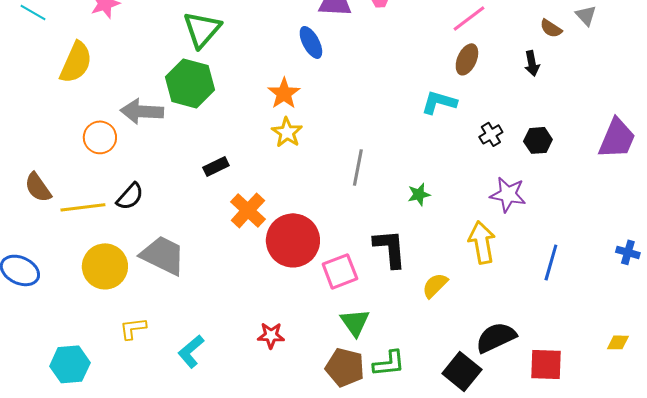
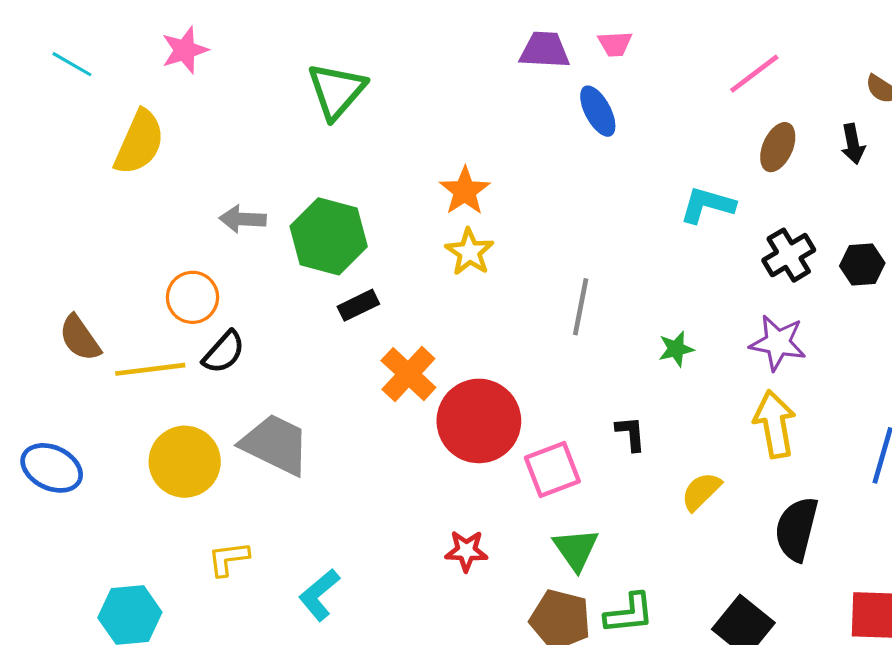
blue ellipse: (311, 42) -> (598, 111), moved
brown ellipse: (467, 59) -> (778, 147), moved
green hexagon: (190, 83) -> (329, 236), moved
gray arrow: (142, 111) -> (243, 219), size x0.7
black cross: (491, 134) -> (789, 255), size x1.4
orange circle: (100, 137) -> (192, 297), moved
purple star: (508, 194) -> (778, 343), moved
black L-shape: (390, 248) -> (631, 433), size x0.6
red star: (271, 335) -> (466, 551), moved
black semicircle: (496, 337) -> (797, 529), moved, turned -51

